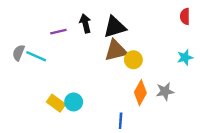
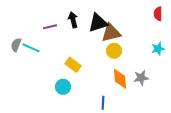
brown triangle: (116, 50) -> (111, 33), moved
orange diamond: (140, 93) -> (120, 79), turned -35
yellow rectangle: (56, 103) -> (73, 65), moved

